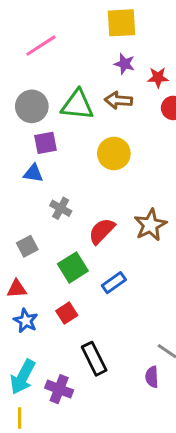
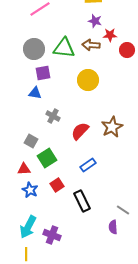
red star: (158, 78) -> (110, 35), moved
gray square: (27, 246) -> (31, 141), turned -32
green square: (73, 267) -> (47, 158), moved
black rectangle: (94, 359) -> (82, 201), moved

